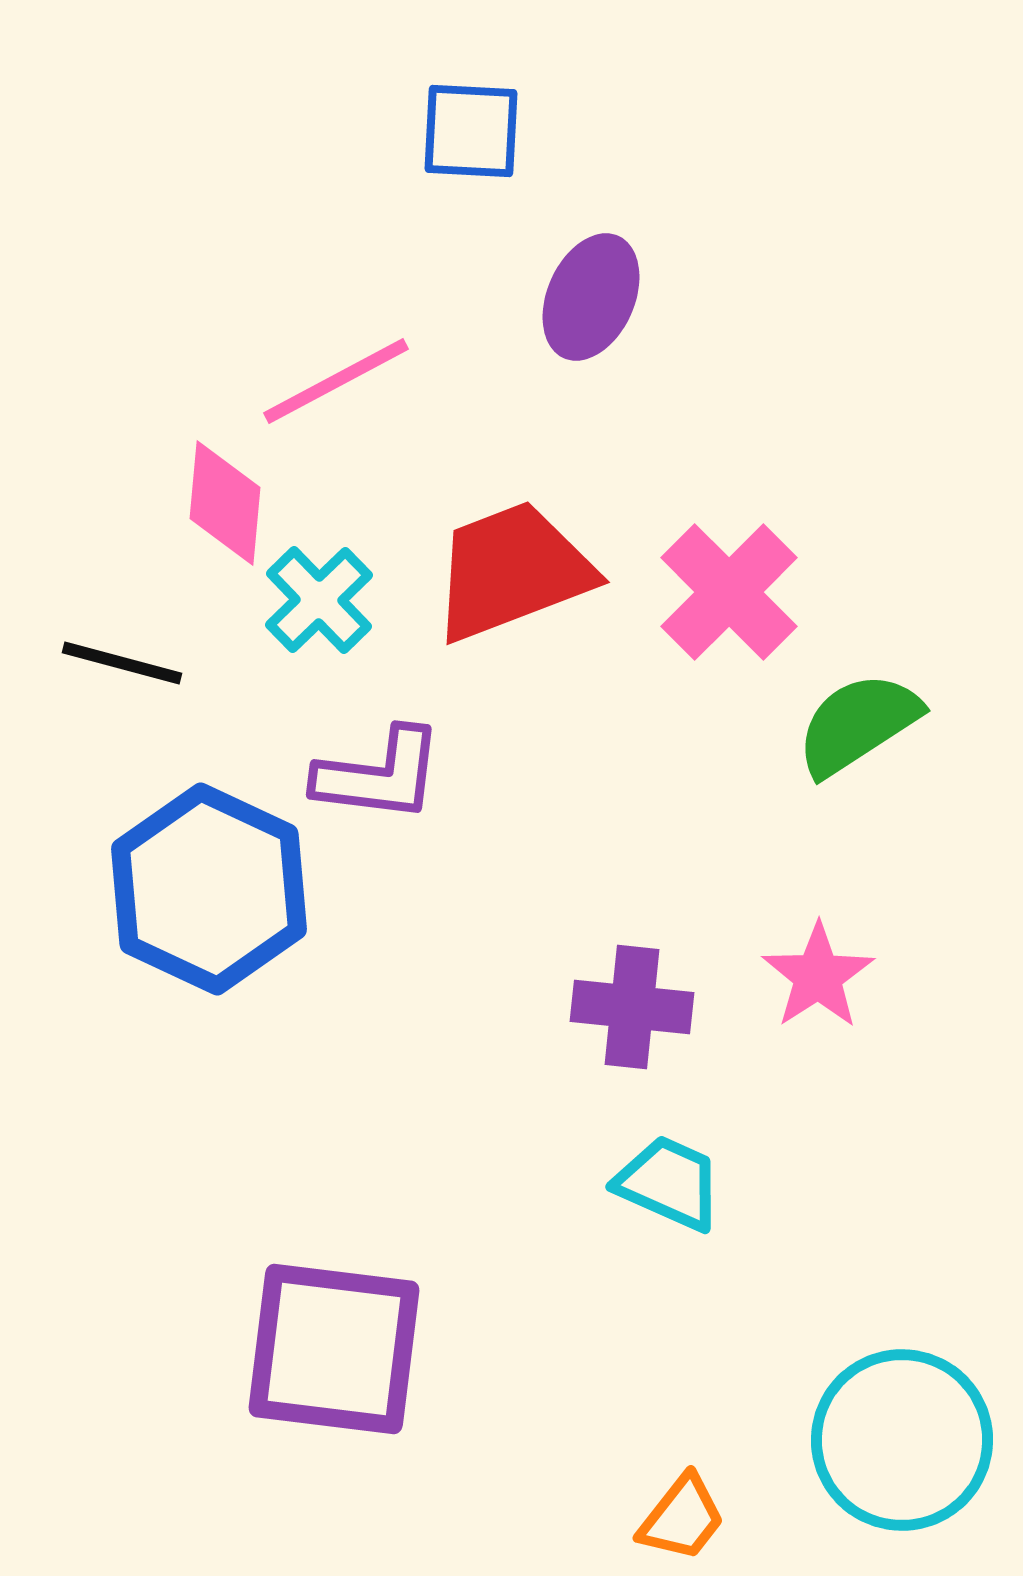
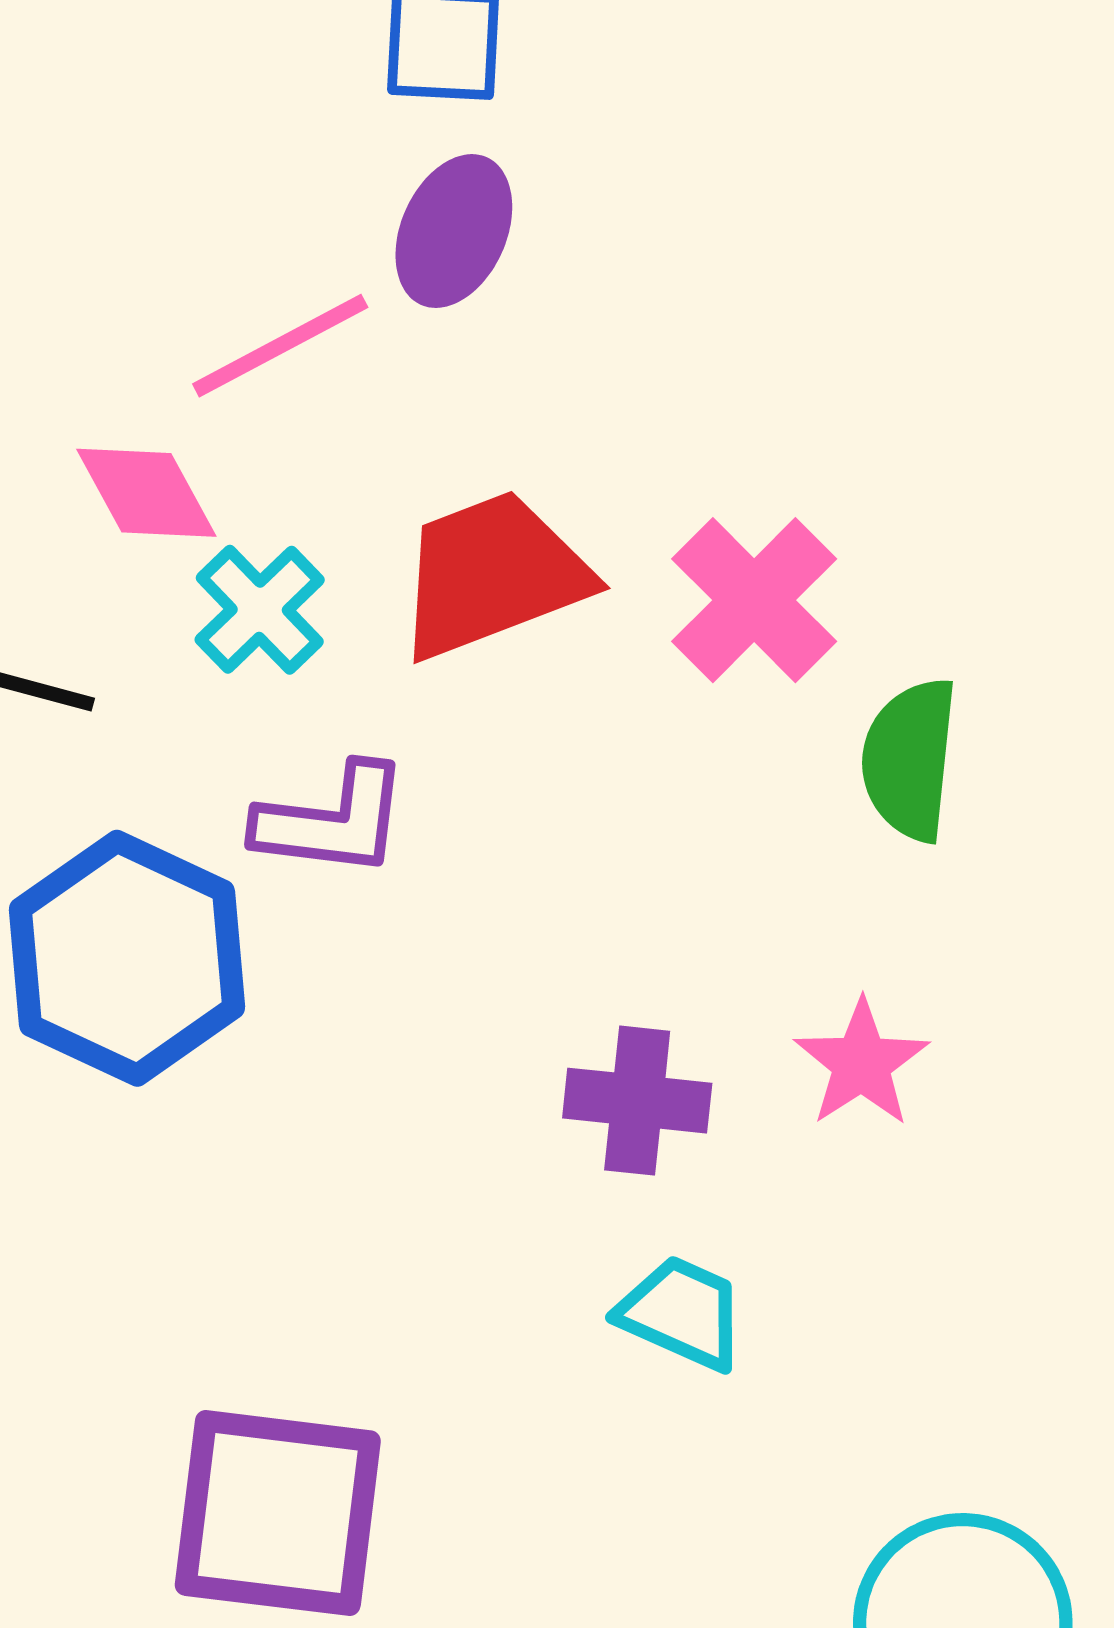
purple ellipse: (591, 297) -> (454, 231), moved
pink diamond: (225, 503) -> (146, 493), turned -34
green semicircle: (858, 724) -> (910, 759), turned -51

